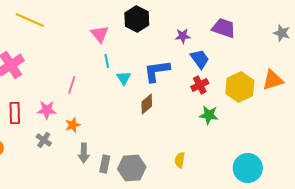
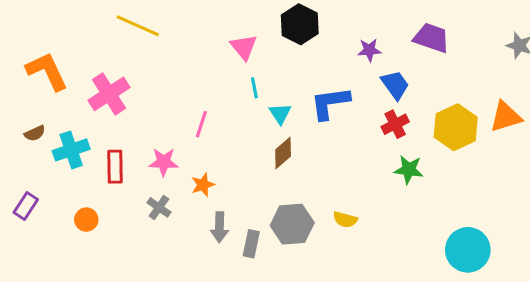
brown diamond: (147, 104) -> (283, 153), moved
yellow semicircle: (180, 160) -> (345, 220), moved, turned -84
gray hexagon: (132, 168) -> (292, 224), moved

